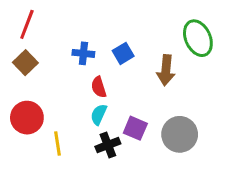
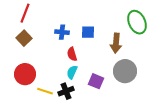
blue square: (123, 53) -> (88, 32), turned 32
gray circle: (180, 134) -> (125, 71), moved
yellow line: (57, 144) -> (45, 91), turned -63
black cross: (108, 145) -> (66, 91), moved

